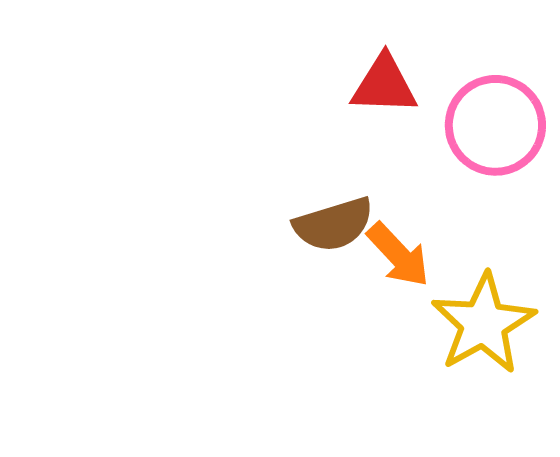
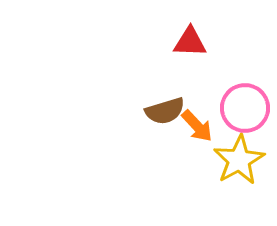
pink circle: (495, 125) -> (245, 108), moved

